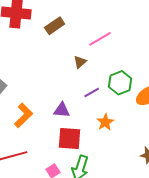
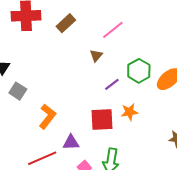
purple triangle: (62, 110) -> (71, 143), moved
orange star: (105, 122) -> (129, 112), turned 30
red square: (69, 139) -> (102, 119), moved

